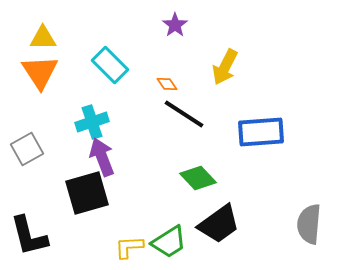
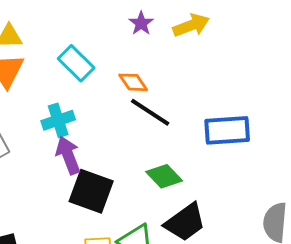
yellow arrow: (225, 67) -> (191, 25), moved, turned -138
orange diamond: (167, 84) -> (133, 82), size x1.4
black square: (87, 193) -> (91, 191), moved, turned 36

